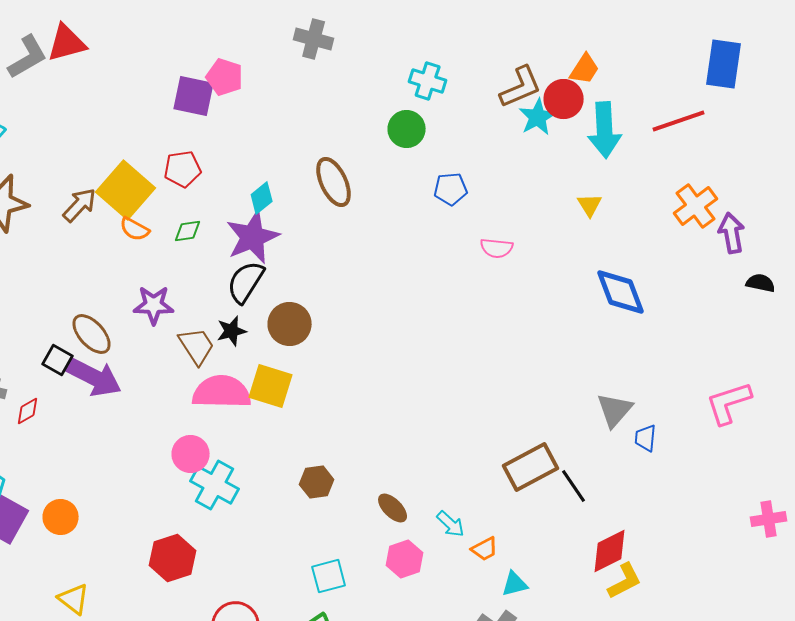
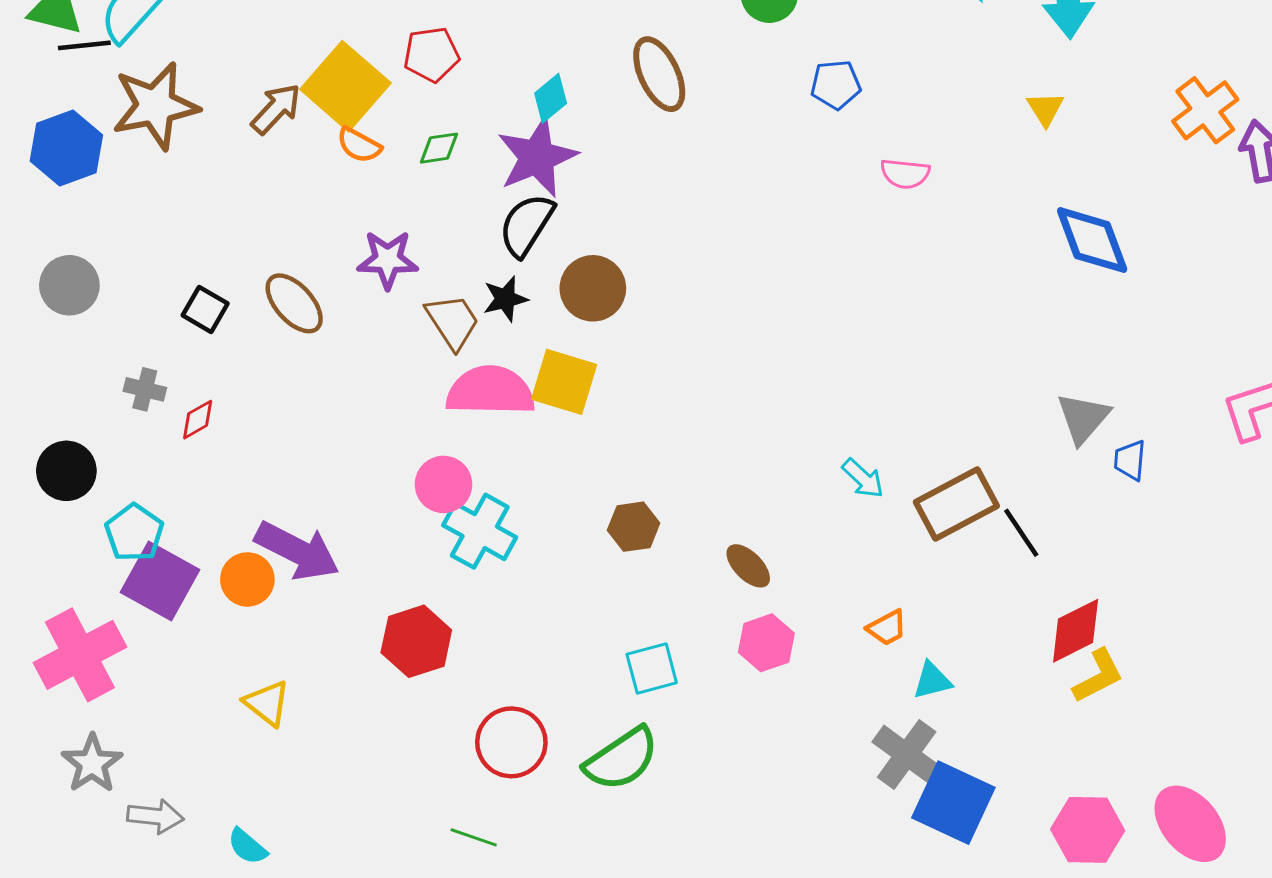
black square: (58, 360) -> (205, 309), moved
purple arrow: (94, 377) -> (297, 551), moved
cyan arrow: (451, 524) -> (863, 478), moved

